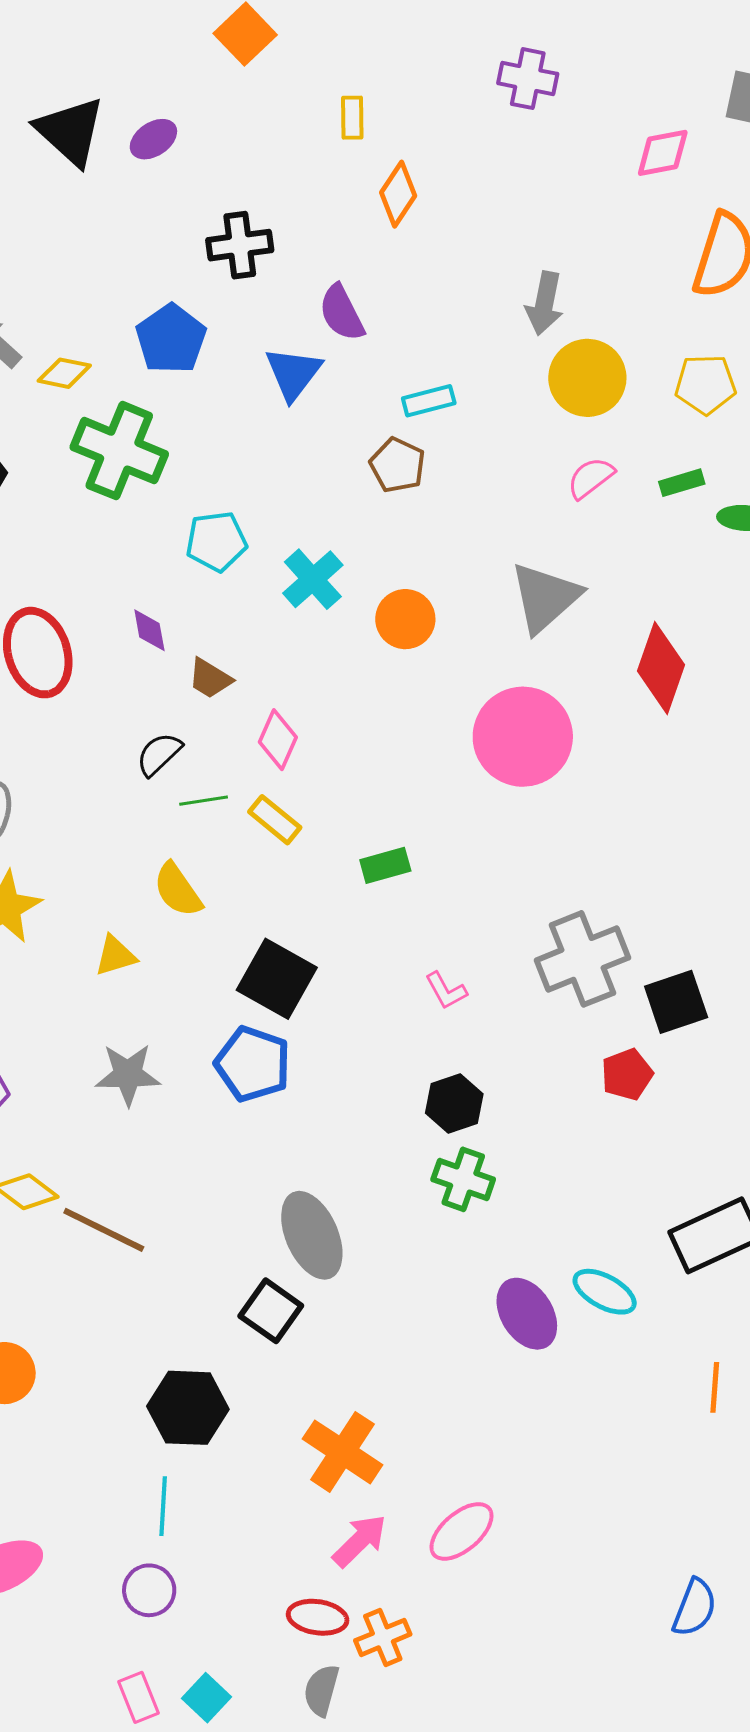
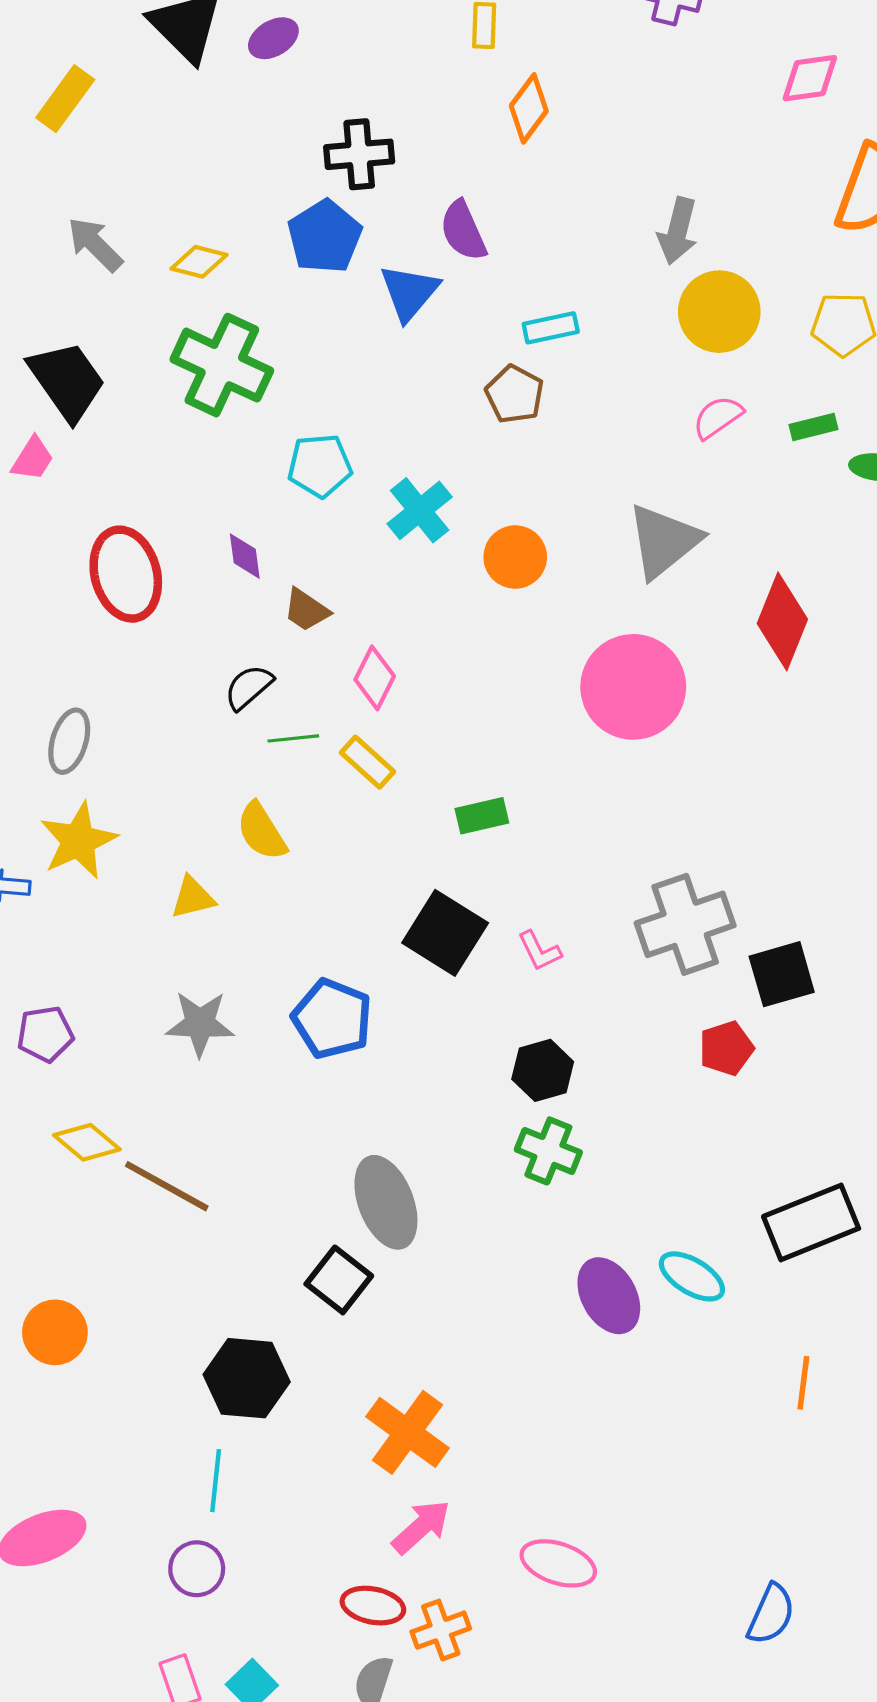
blue pentagon: (171, 339) -> (325, 237), moved
yellow diamond: (64, 373) -> (199, 262), moved
black square: (277, 979) -> (445, 933), moved
pink ellipse: (461, 1531) -> (558, 1563), moved, turned 56

